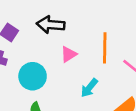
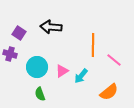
pink triangle: (69, 54) -> (62, 71), moved

